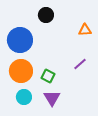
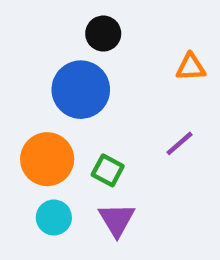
blue circle: (20, 40) -> (81, 90), moved

